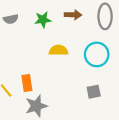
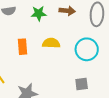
orange rectangle: (27, 83) -> (23, 47), moved

